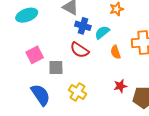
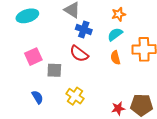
cyan semicircle: (102, 32) -> (115, 34), moved
red star: (120, 86) -> (118, 108), moved
blue semicircle: (41, 95) -> (37, 97), size x0.6

